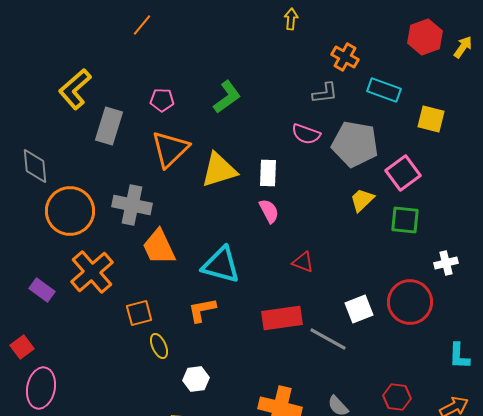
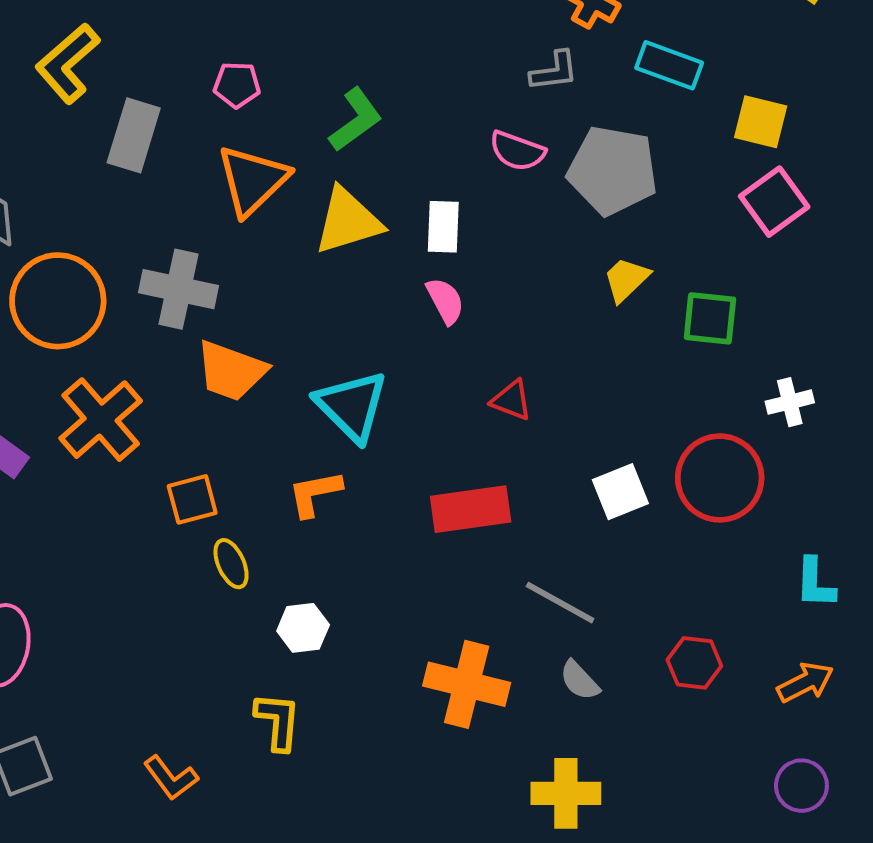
green L-shape: (227, 97) -> (356, 120), moved
pink square: (403, 173) -> (774, 202), moved
orange trapezoid: (159, 247) -> (231, 371), turned -45
cyan triangle: (221, 265) -> (352, 406), turned 30
gray line: (328, 339) -> (560, 603), moved

